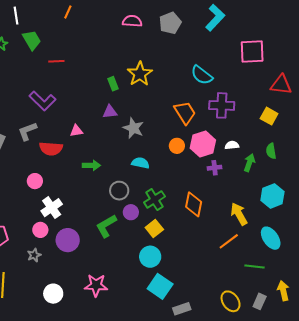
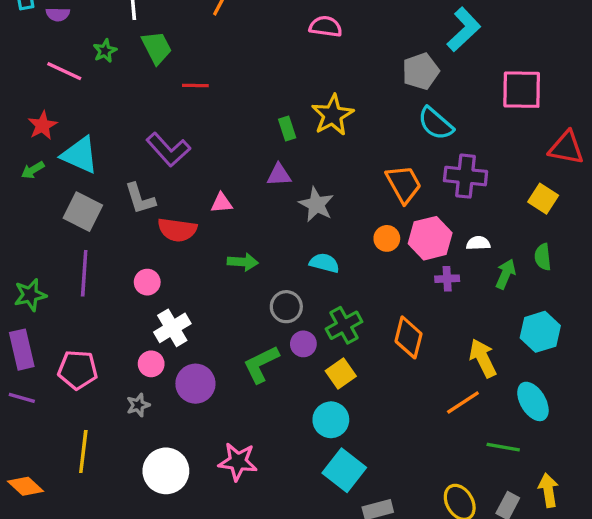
gray pentagon: (170, 23) -> (421, 71), moved
gray L-shape: (27, 131) -> (140, 199), turned -90
white circle: (53, 294) -> (166, 471), size x1.4

